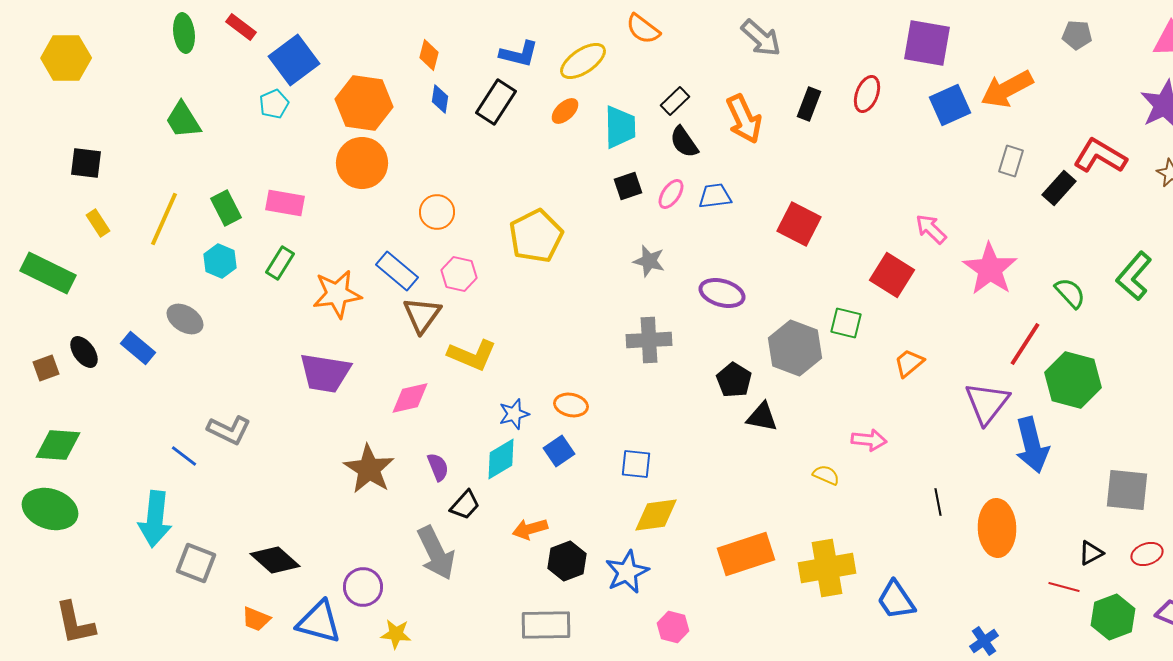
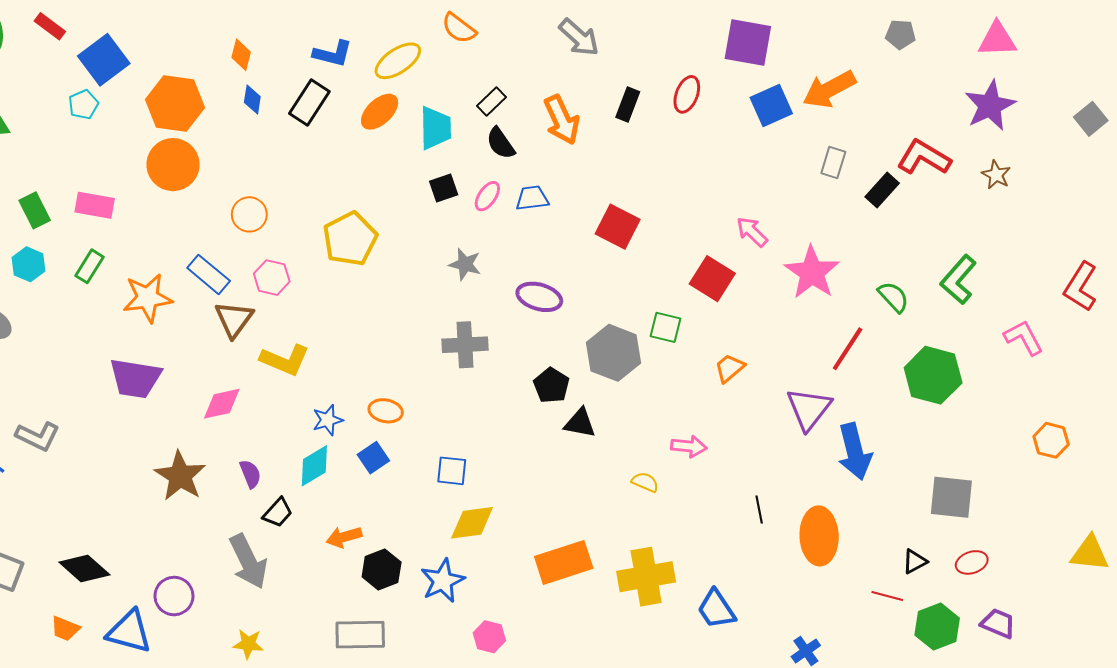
orange ellipse: (565, 111) -> (380, 112), size x1.4
green hexagon: (1073, 380) -> (933, 375), moved
yellow star: (396, 634) -> (248, 644), moved

